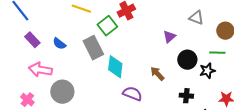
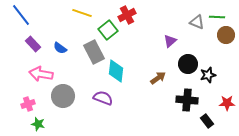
green line: (217, 53) -> (217, 17), moved
brown arrow: (157, 74) -> (158, 78), turned 98
purple semicircle: (132, 94) -> (103, 98), moved
black cross: (186, 96) -> (187, 100), size x1.5
pink cross: (27, 100) -> (28, 104), turned 32

